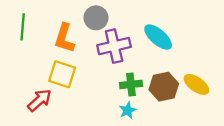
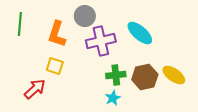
yellow square: (62, 74) -> (55, 66), size x0.7

